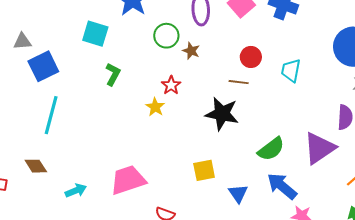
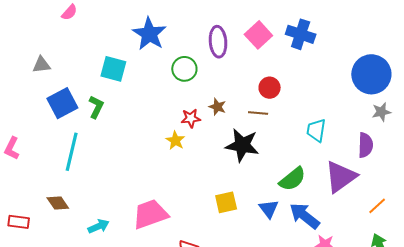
gray triangle: (22, 41) -> (41, 65), moved
brown star: (191, 51) -> (217, 107), moved
cyan trapezoid: (291, 70) -> (316, 130), moved
green L-shape: (113, 74) -> (96, 107), moved
red star: (171, 85) -> (191, 118), turned 30
blue triangle: (238, 193) -> (269, 209), moved

